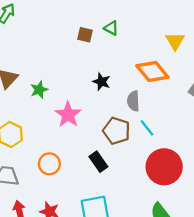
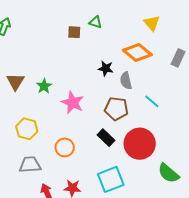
black star: (101, 82) -> (106, 68), moved
cyan line: (147, 128) -> (152, 101), moved
red circle: (164, 167) -> (140, 144), moved

